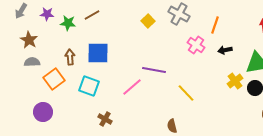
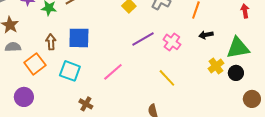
pink cross: (196, 45) -> (172, 42), moved
purple line: (154, 70) -> (143, 39), moved, turned -40

